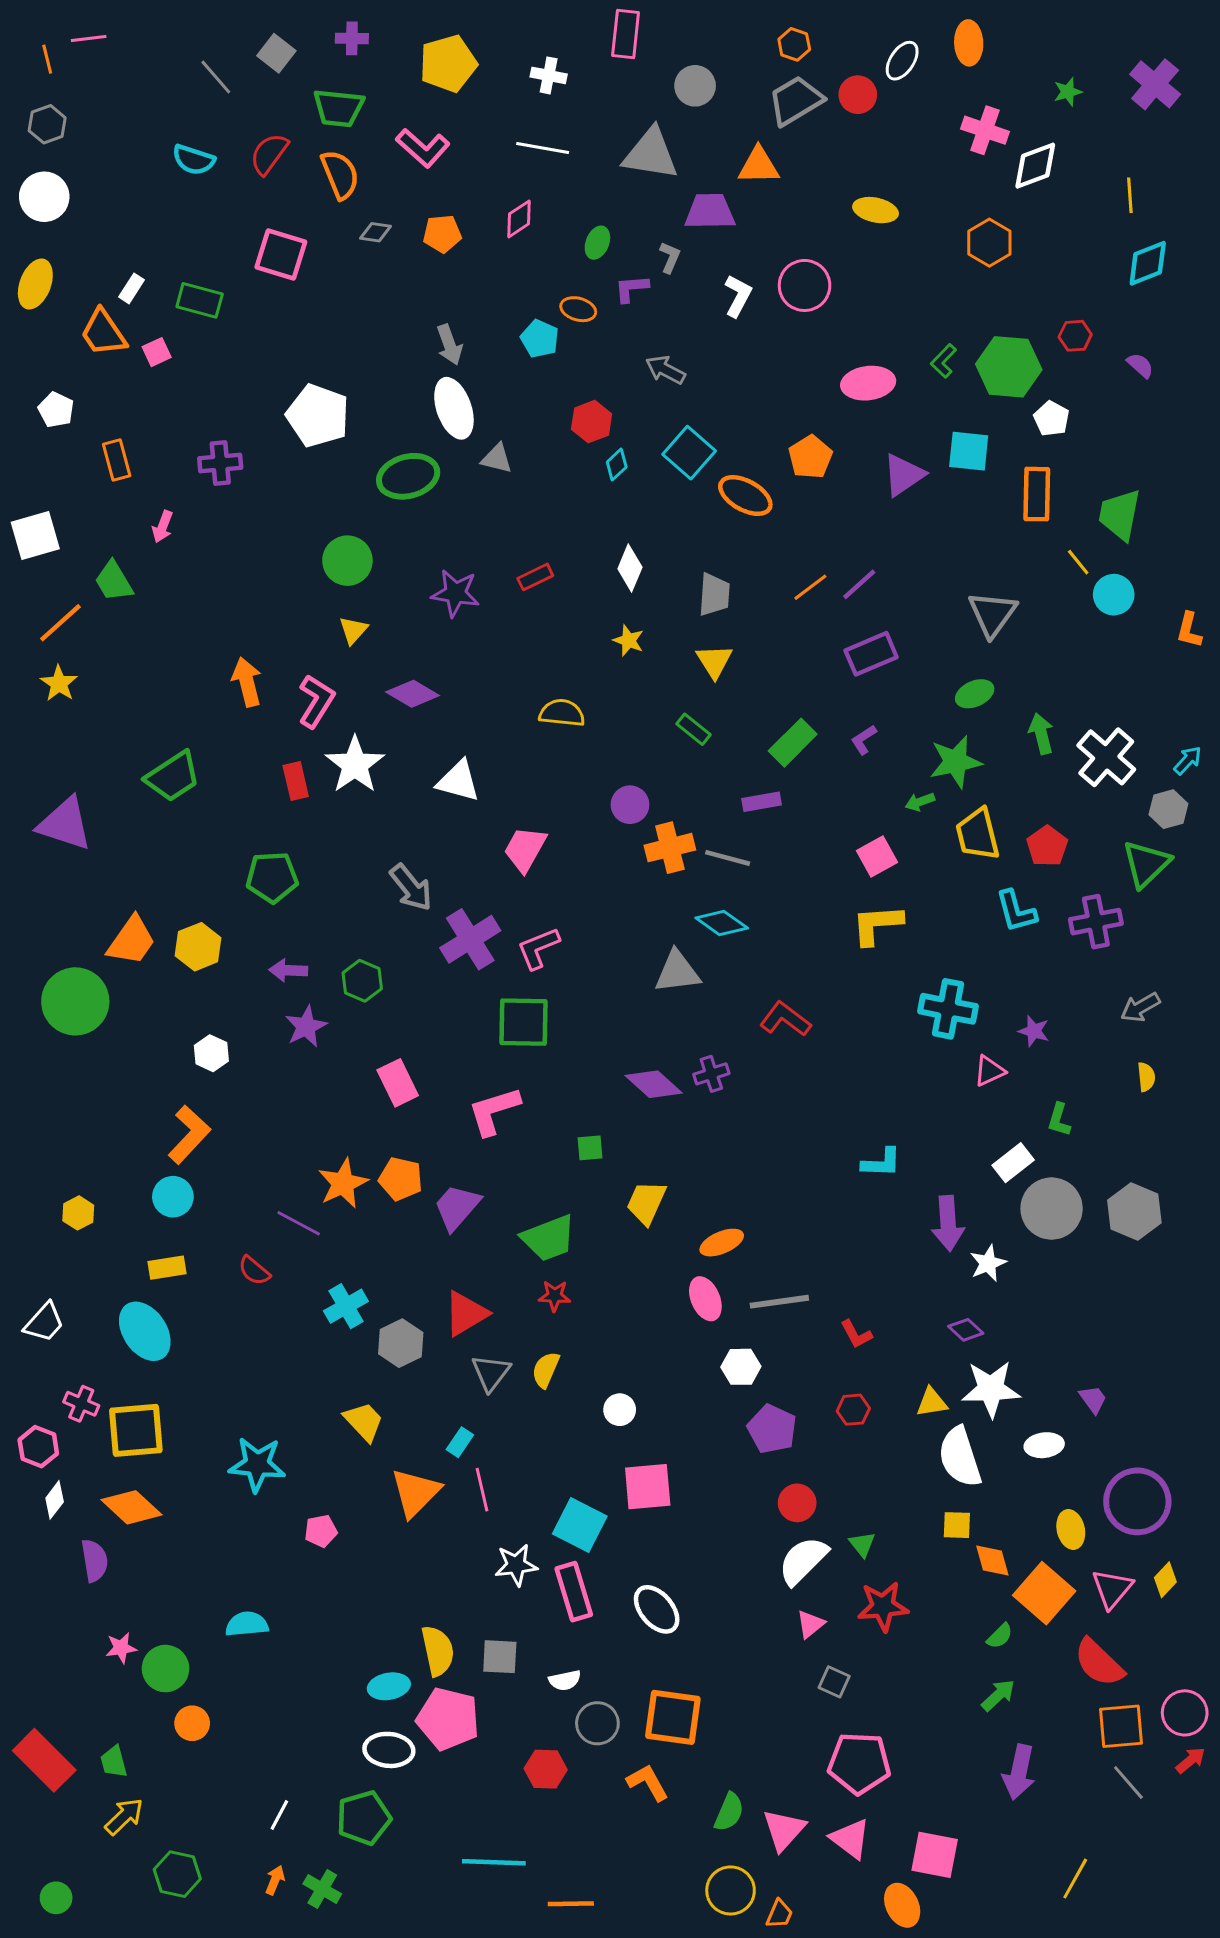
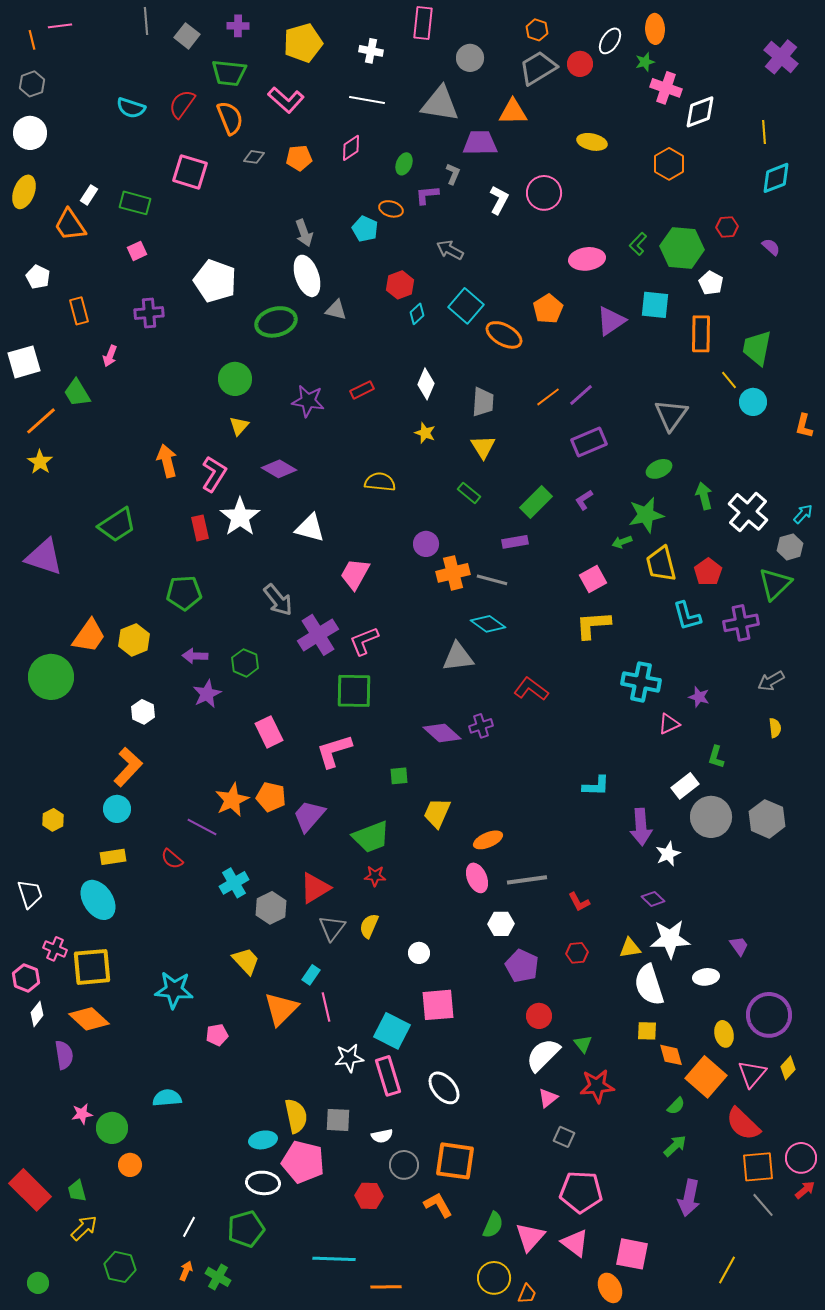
gray line: (216, 77) -> (146, 21), moved, turned 36
green star: (1068, 92) -> (645, 62), moved
pink square: (157, 352) -> (137, 251), moved
white trapezoid: (44, 1322) -> (30, 894), turned -60

